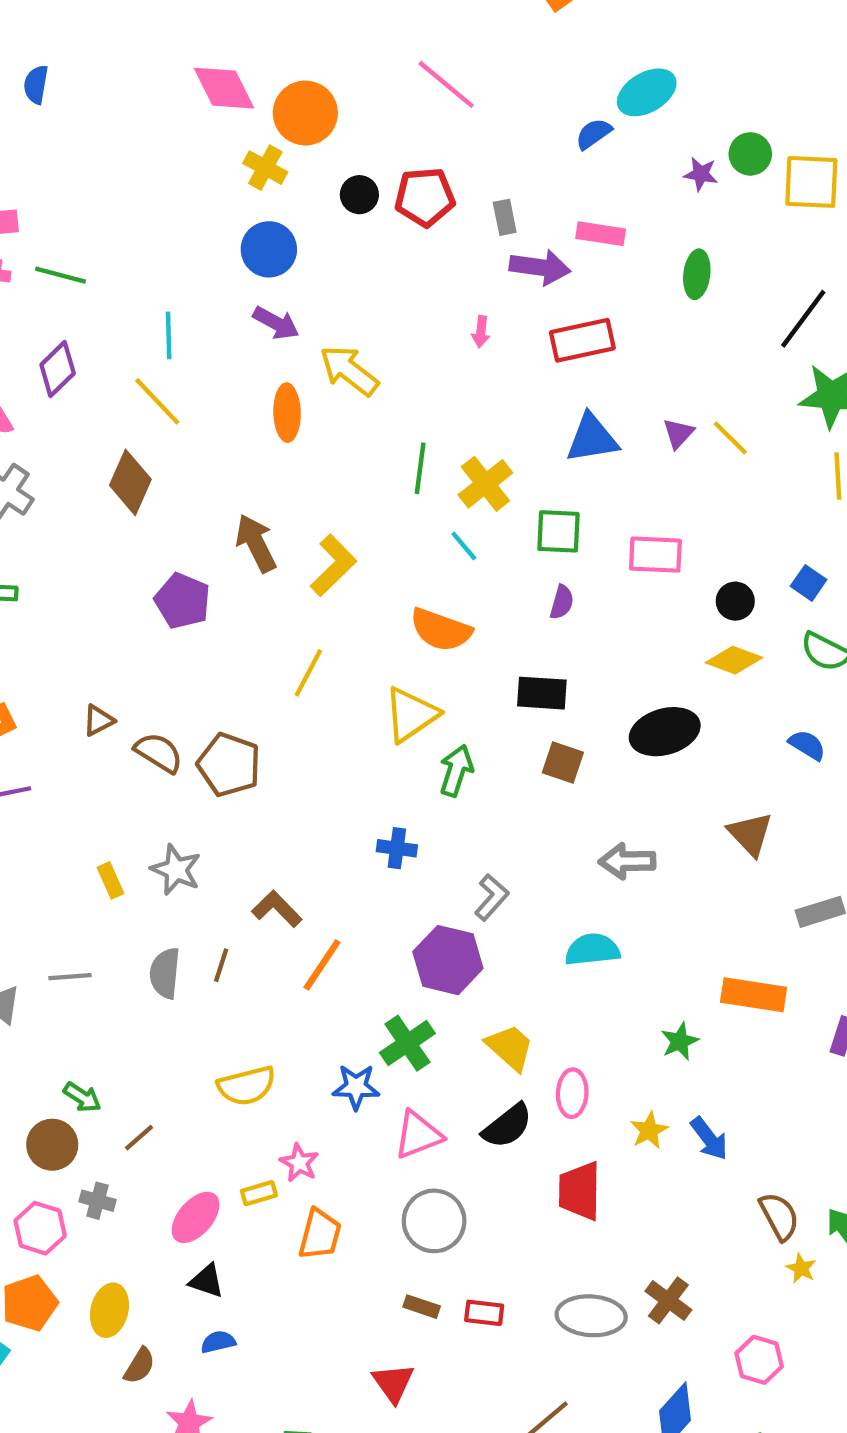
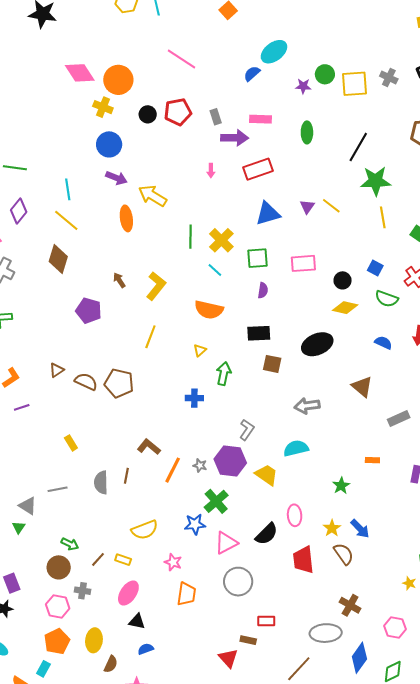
brown arrow: (256, 543) -> (119, 280), size x0.6
yellow triangle: (411, 715) -> (200, 350), size x0.5
blue cross: (397, 848) -> (194, 398), moved
gray star: (176, 870) -> (200, 465), moved, size x0.6
orange rectangle: (754, 995) -> (372, 460), size x0.5
yellow trapezoid: (510, 1047) -> (267, 475), moved
yellow rectangle: (259, 1193) -> (123, 560), moved, turned 42
brown semicircle: (779, 1216) -> (344, 554), moved
brown rectangle: (422, 1307) -> (248, 640), moved
gray ellipse: (591, 1316) -> (326, 633), moved

